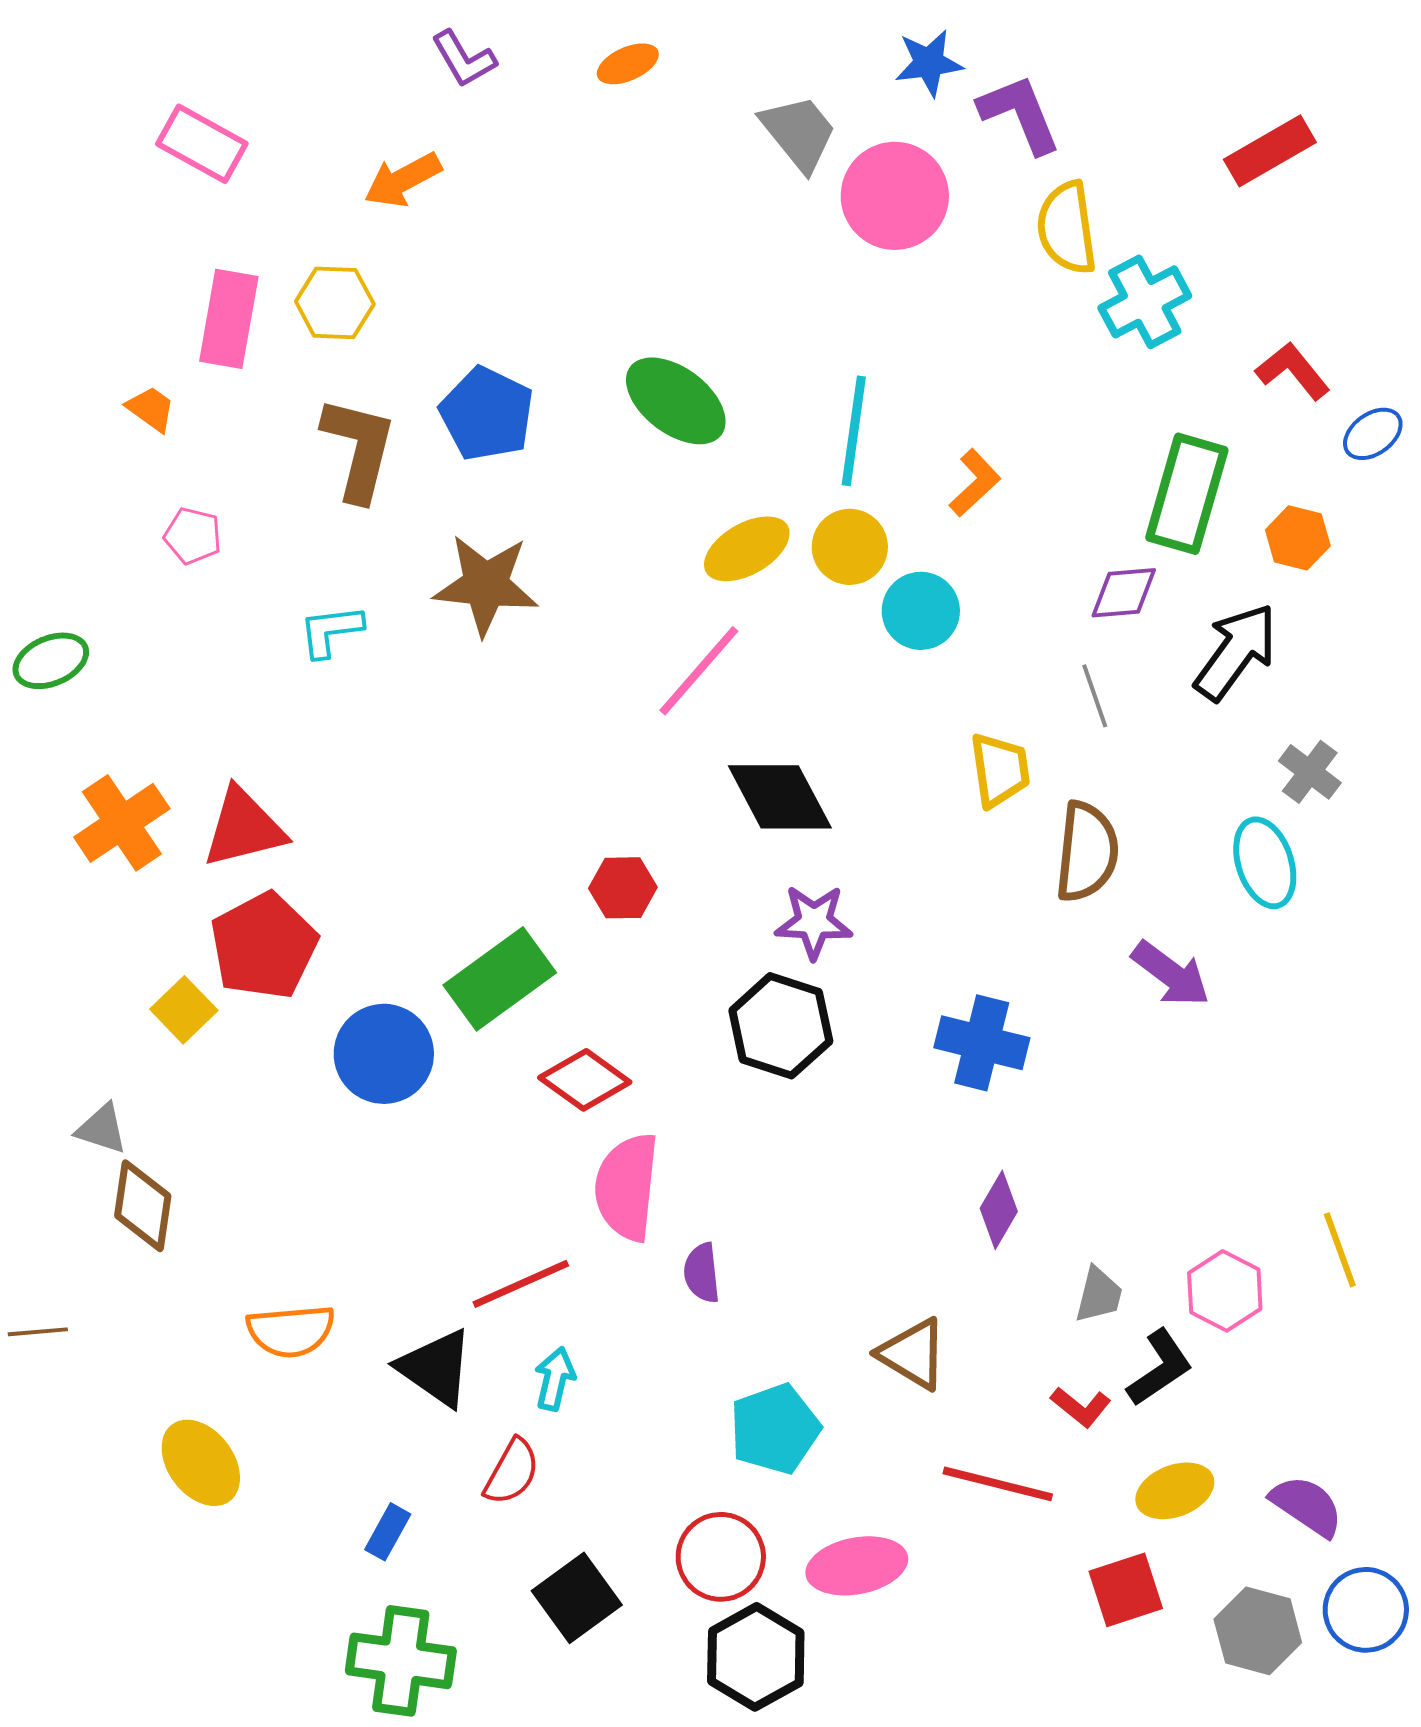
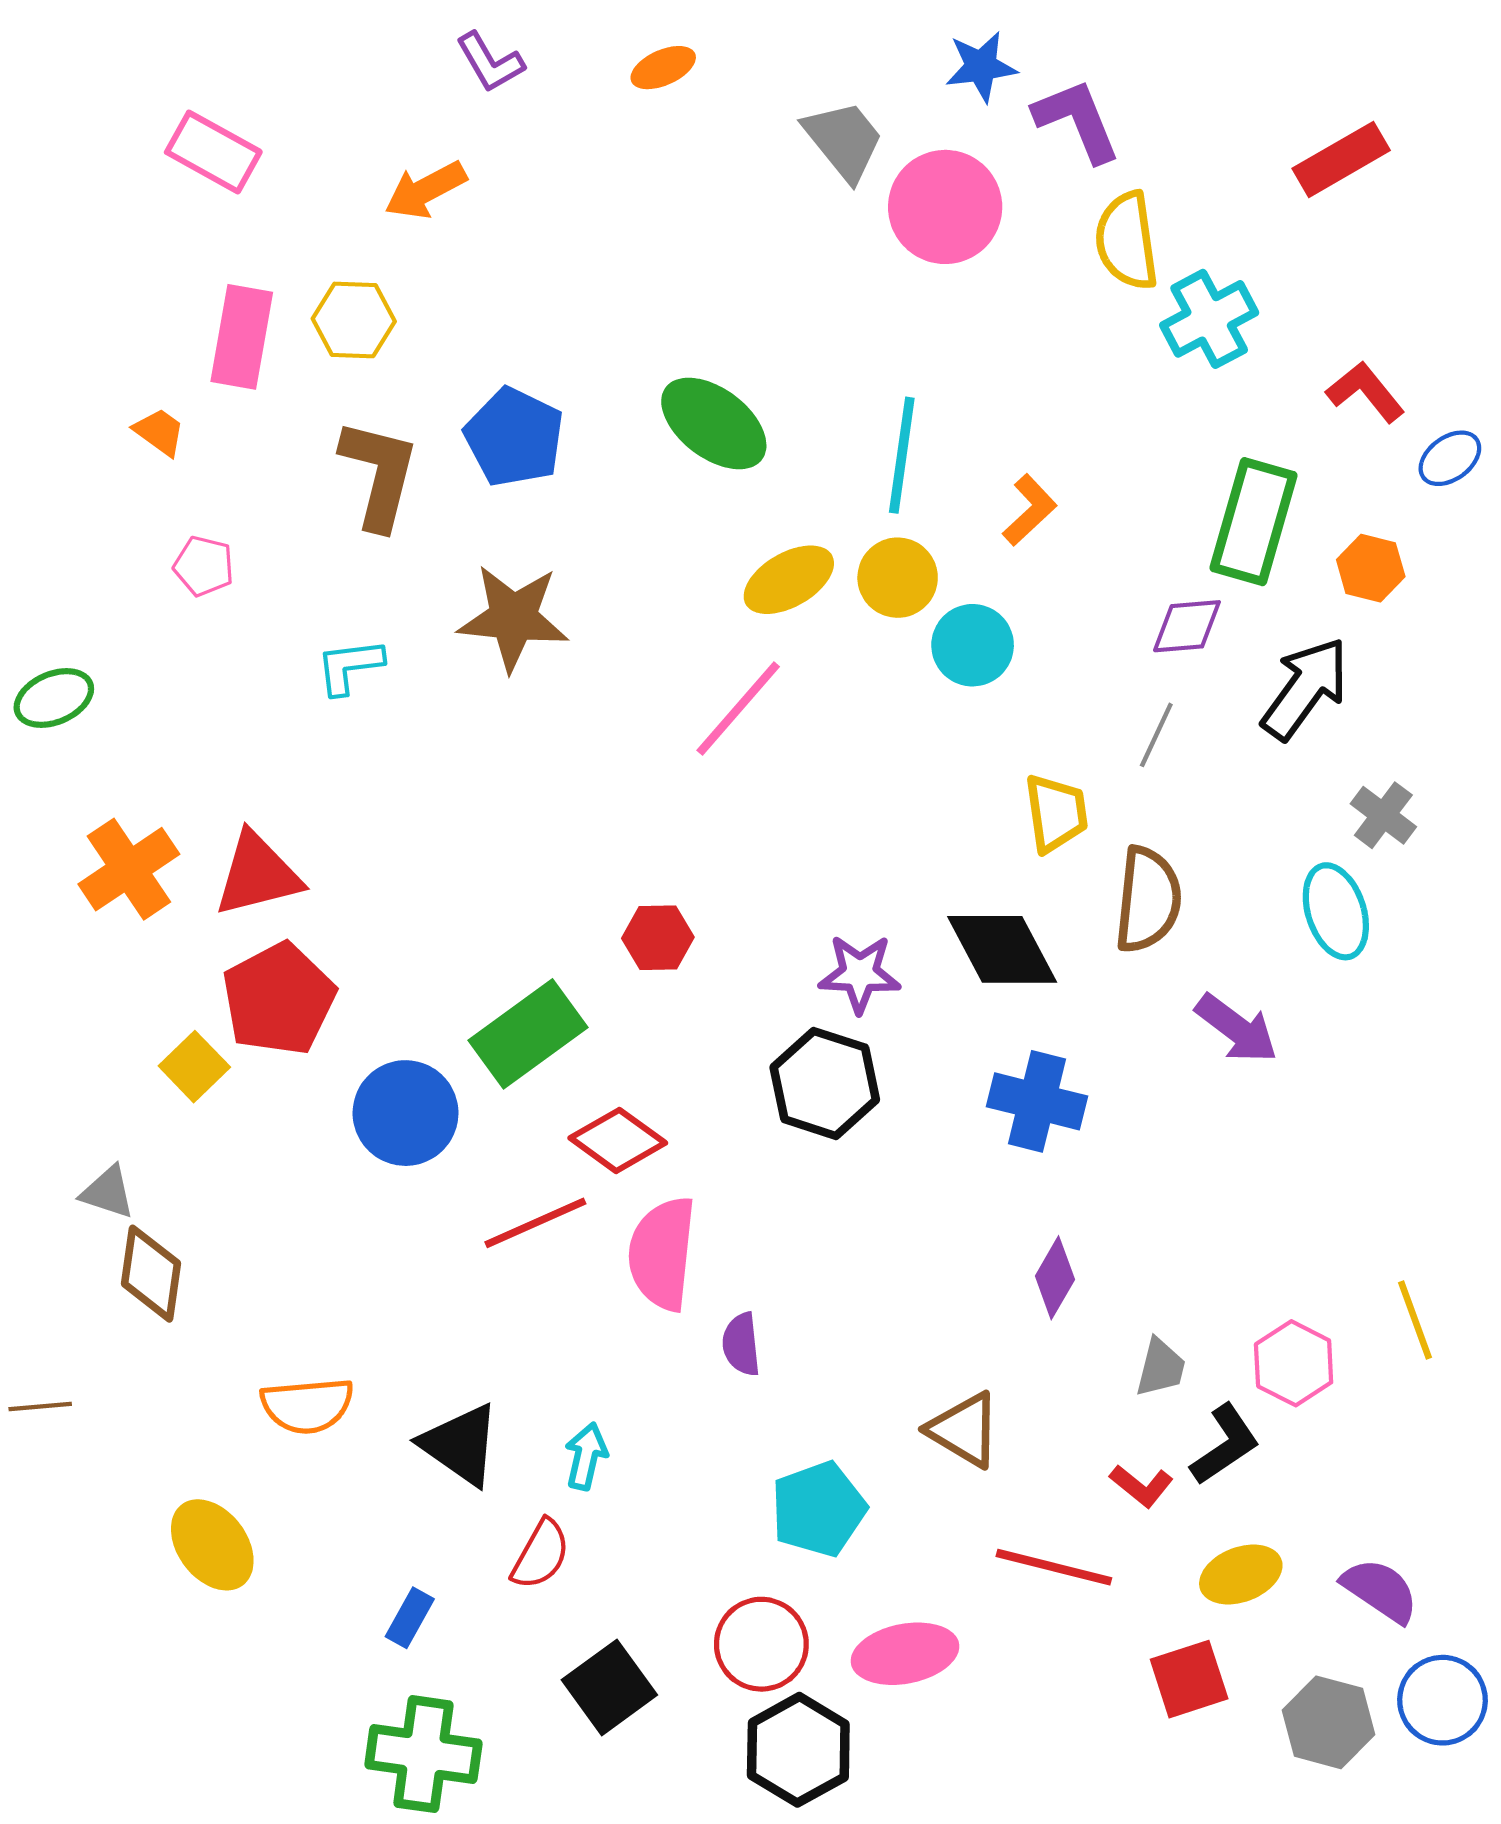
gray line: (1095, 696) -> (1156, 735), turned 44
black diamond: (780, 797) -> (1002, 949), moved
red line: (521, 1284) -> (535, 1223), moved

